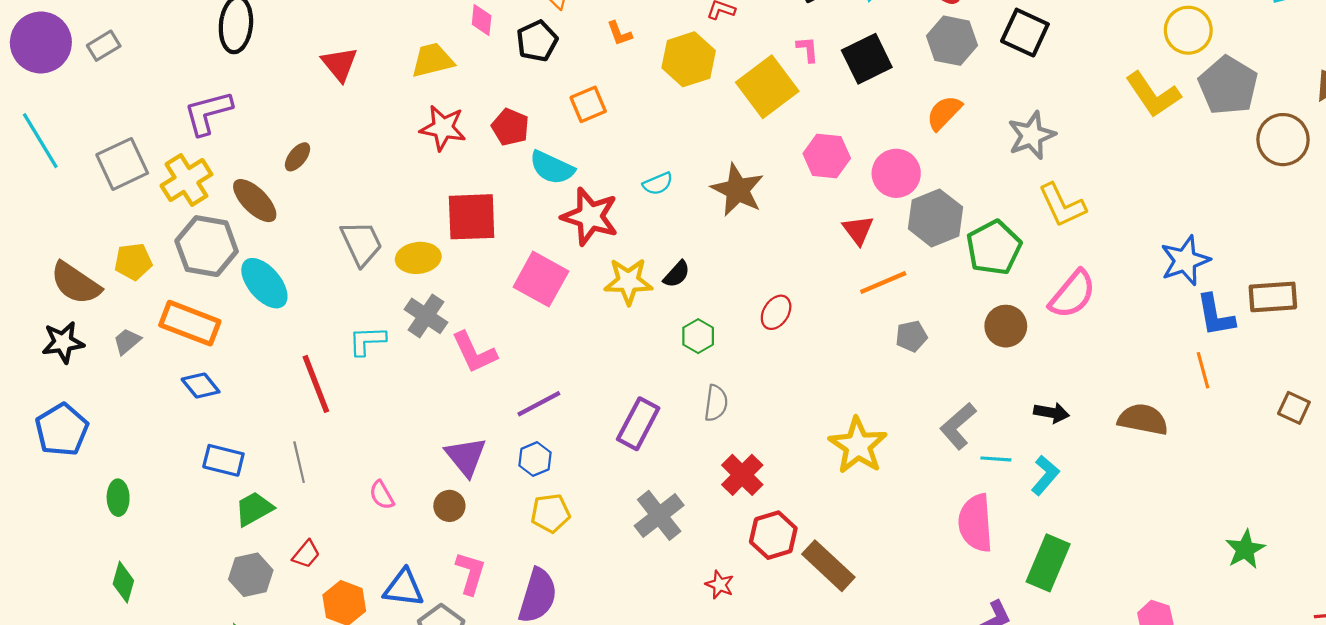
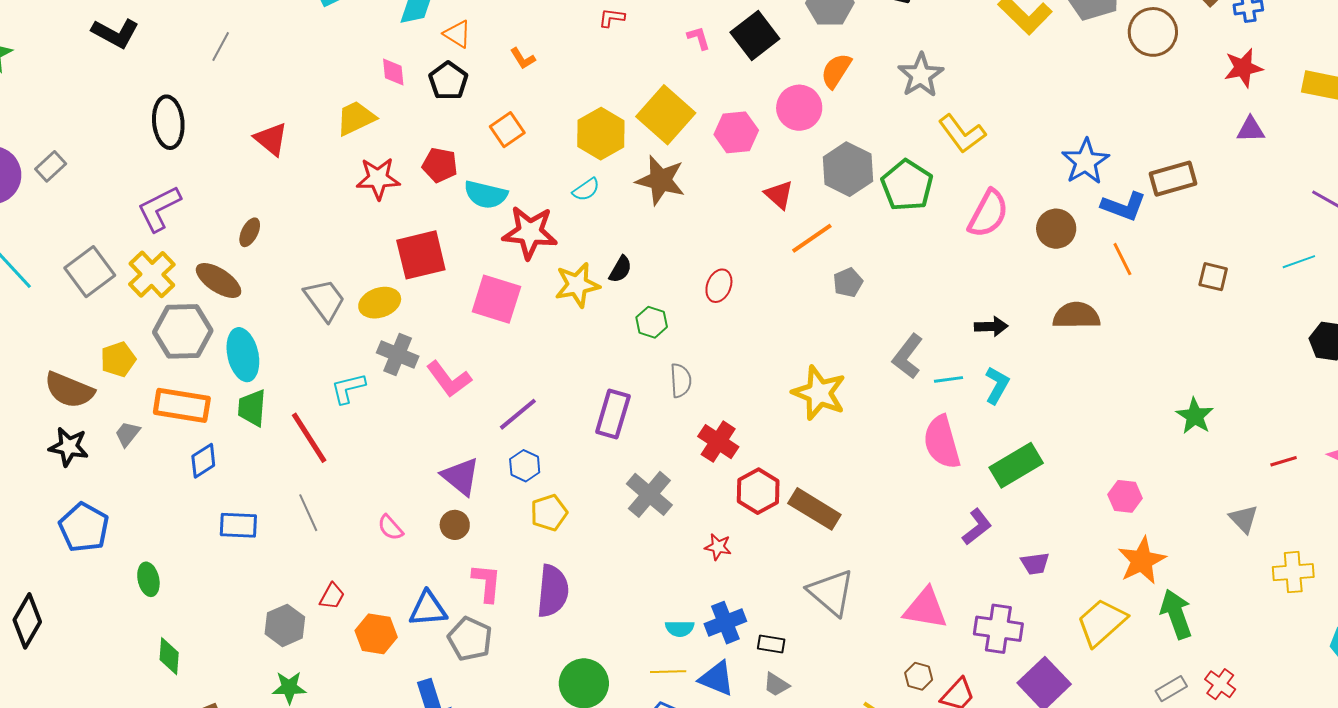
yellow hexagon: (689, 59) -> (601, 134), moved
yellow square: (767, 87) -> (666, 115), moved
pink circle: (896, 173) -> (799, 108), moved
cyan ellipse: (264, 283) -> (243, 355), turned 39
blue L-shape: (1215, 315) -> (1124, 206), turned -48
brown circle: (1006, 326) -> (1056, 229), moved
black star: (63, 342) -> (69, 447), turned 30
blue diamond: (201, 386) -> (203, 461), turned -72
green trapezoid: (254, 509) -> (252, 408), moved, turned -45
green rectangle: (1048, 563) -> (1016, 465), turned 48

